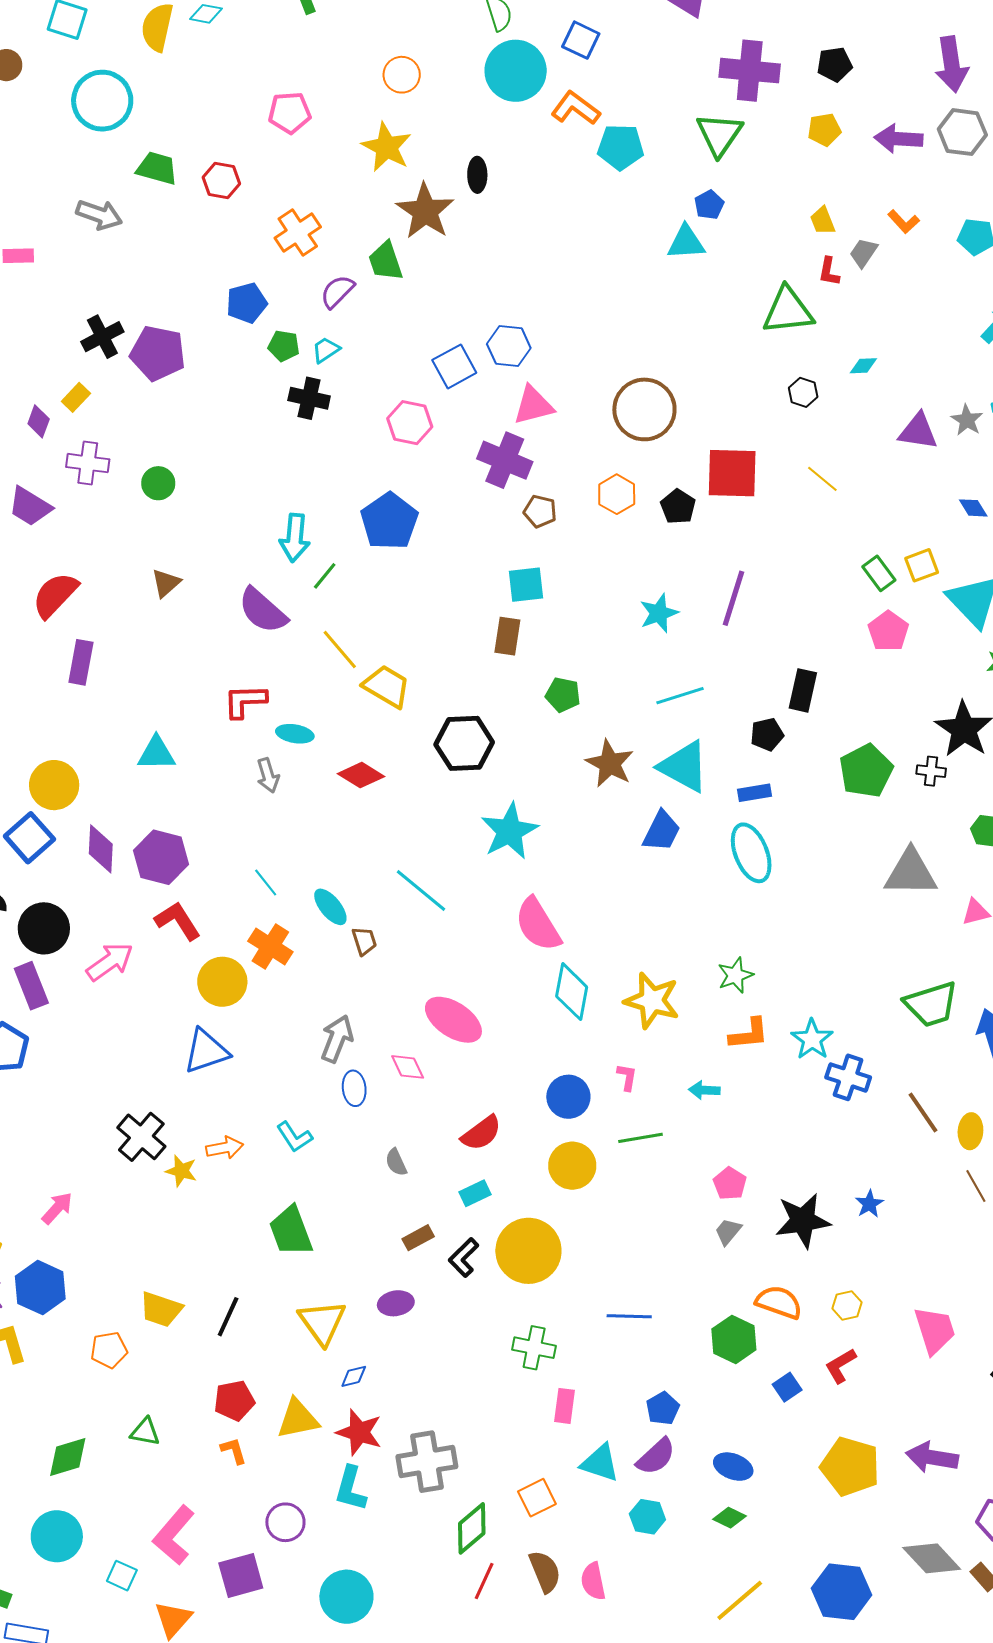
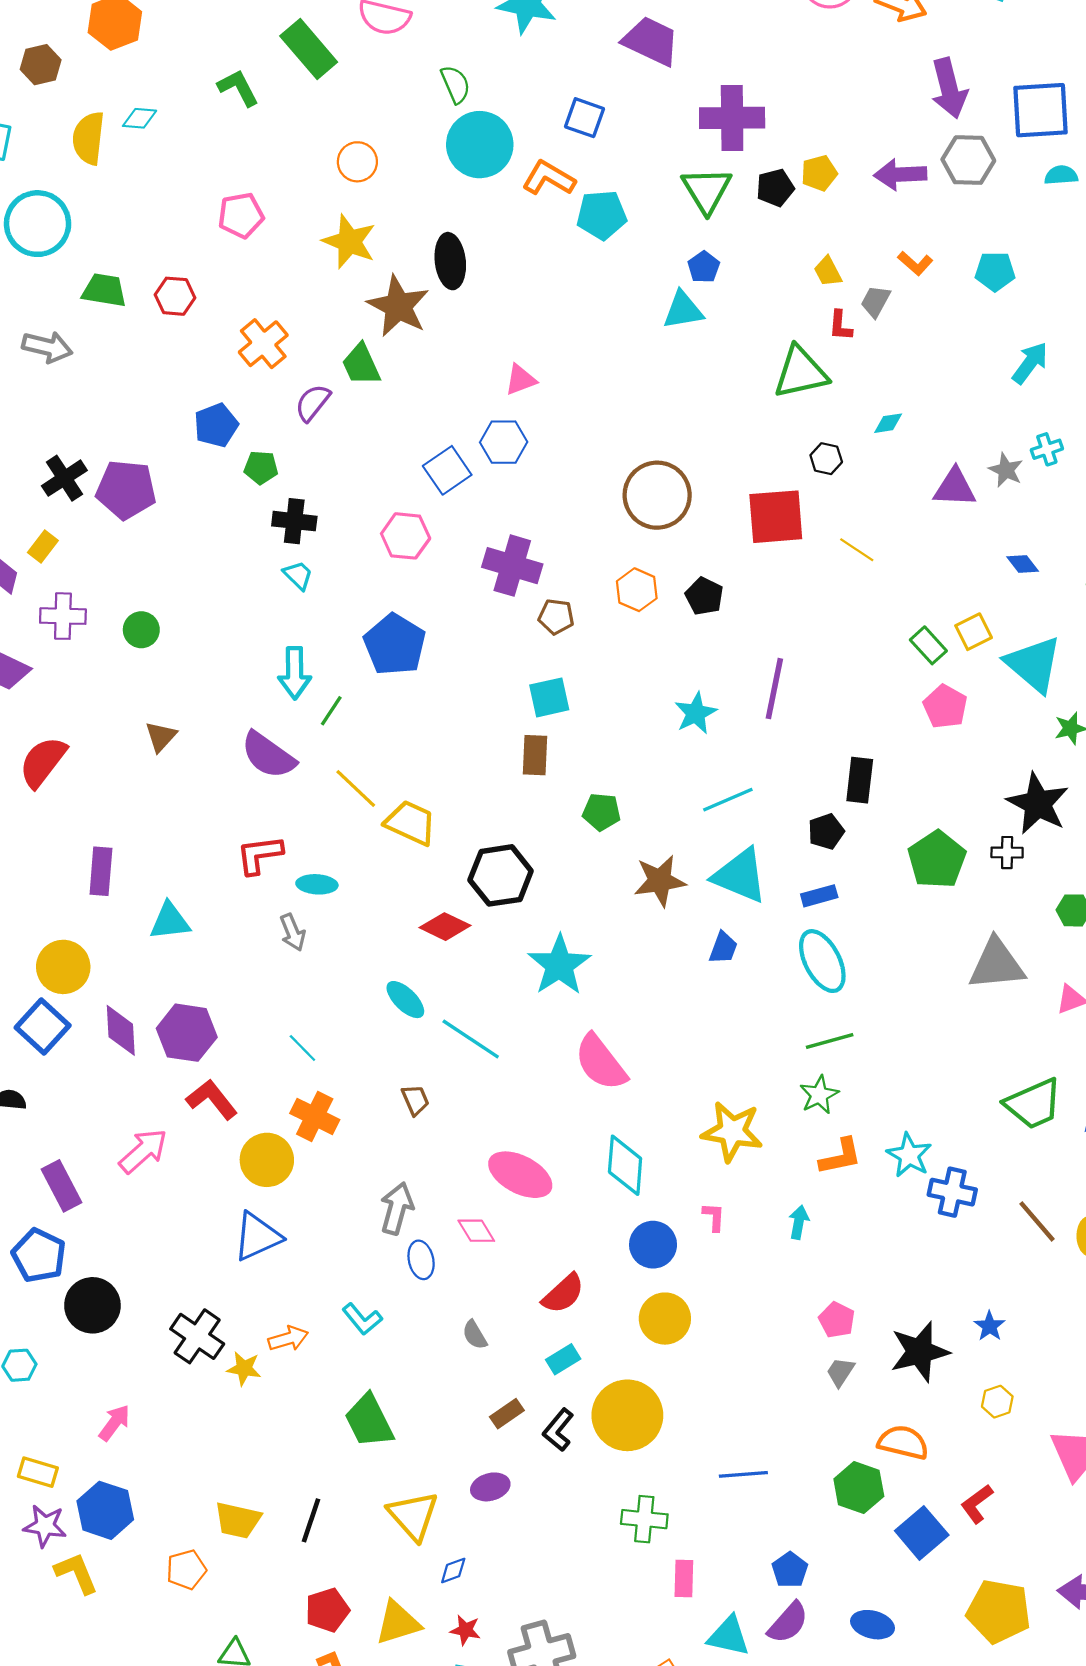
blue square: (581, 40) -> (584, 118), moved
black pentagon: (835, 64) -> (775, 188), moved
black ellipse: (477, 175) -> (450, 261), size x1.4
cyan trapezoid: (326, 350) -> (298, 575), moved, turned 84
pink triangle: (533, 405) -> (521, 380), moved, size x0.7
red square: (732, 473) -> (776, 517), moved
purple rectangle: (81, 662) -> (101, 871), moved
brown star: (610, 764) -> (660, 881), turned -30
red diamond: (361, 775) -> (445, 927), moved
blue trapezoid: (662, 831) -> (723, 948), size x0.7
cyan ellipse: (330, 907) -> (405, 1000), moved
black circle: (44, 928) -> (92, 1305), moved
cyan diamond: (572, 992) -> (625, 1165), moved
cyan arrow: (704, 1090) -> (799, 1222), turned 104
green line: (641, 1138) -> (830, 1041), moved
yellow hexagon: (847, 1305) -> (997, 1402), moved
blue square: (787, 1387) -> (922, 1533), size x1.6
red star: (359, 1432) -> (465, 1630), size x0.6

